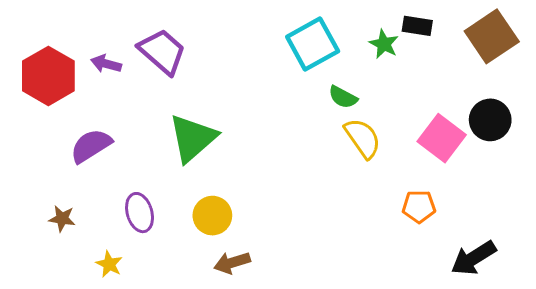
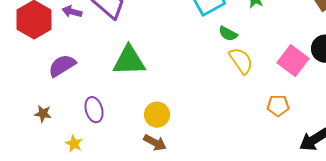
green triangle: (193, 138) -> (129, 61), turned 39
yellow circle: (212, 216) -> (157, 115), moved
brown arrow: (232, 263) -> (155, 143), turned -135

